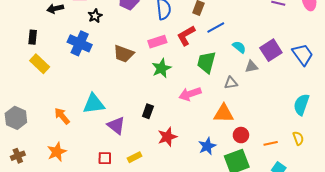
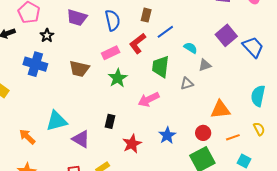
purple square: (271, 50) -> (226, 35), moved
orange triangle: (224, 113) -> (220, 110), moved
blue star: (207, 146) -> (167, 135), moved

